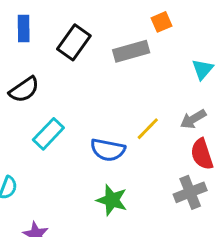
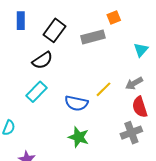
black semicircle: (24, 90) -> (42, 60), moved

